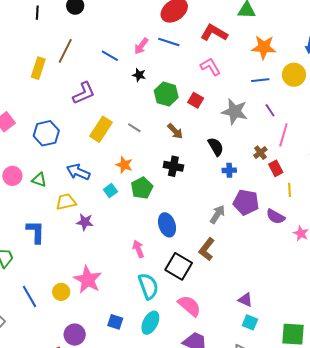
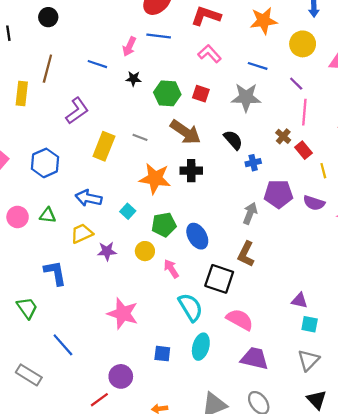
blue line: (260, 80) -> (258, 66), moved, turned 36
purple line: (270, 110) -> (296, 84), moved
brown arrow: (175, 131) -> (185, 132), size x1.6
orange star: (124, 165) -> (155, 178), moved, size x1.6
green pentagon: (142, 188) -> (164, 225), moved, turned 30
yellow circle: (61, 292) -> (145, 251), moved

